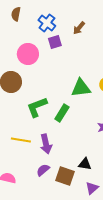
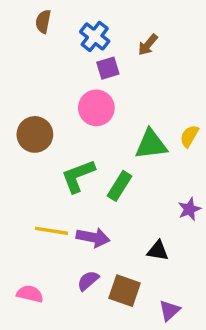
pink circle: (28, 54) -> (96, 108), moved
purple arrow: (46, 144) -> (93, 237), turned -66
black triangle: (85, 164) -> (158, 251), moved

